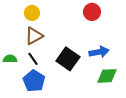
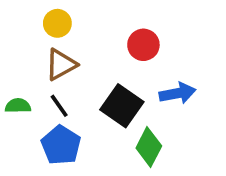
red circle: (92, 12) -> (143, 45), moved
green diamond: (107, 76) -> (149, 147), moved, turned -60

